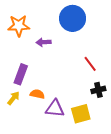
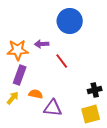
orange star: (19, 26) -> (18, 50), moved
red line: (90, 64) -> (62, 61), moved
yellow square: (81, 114) -> (91, 114), moved

